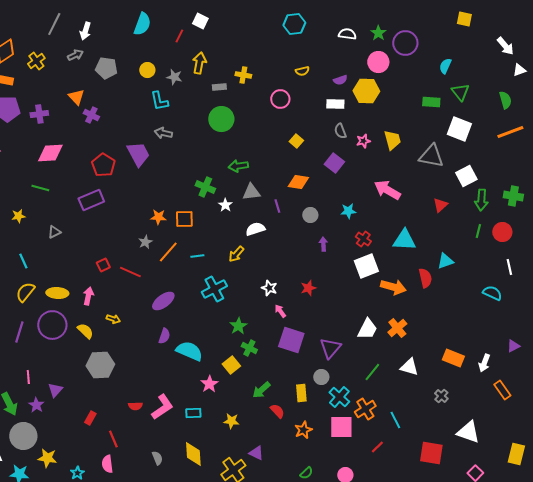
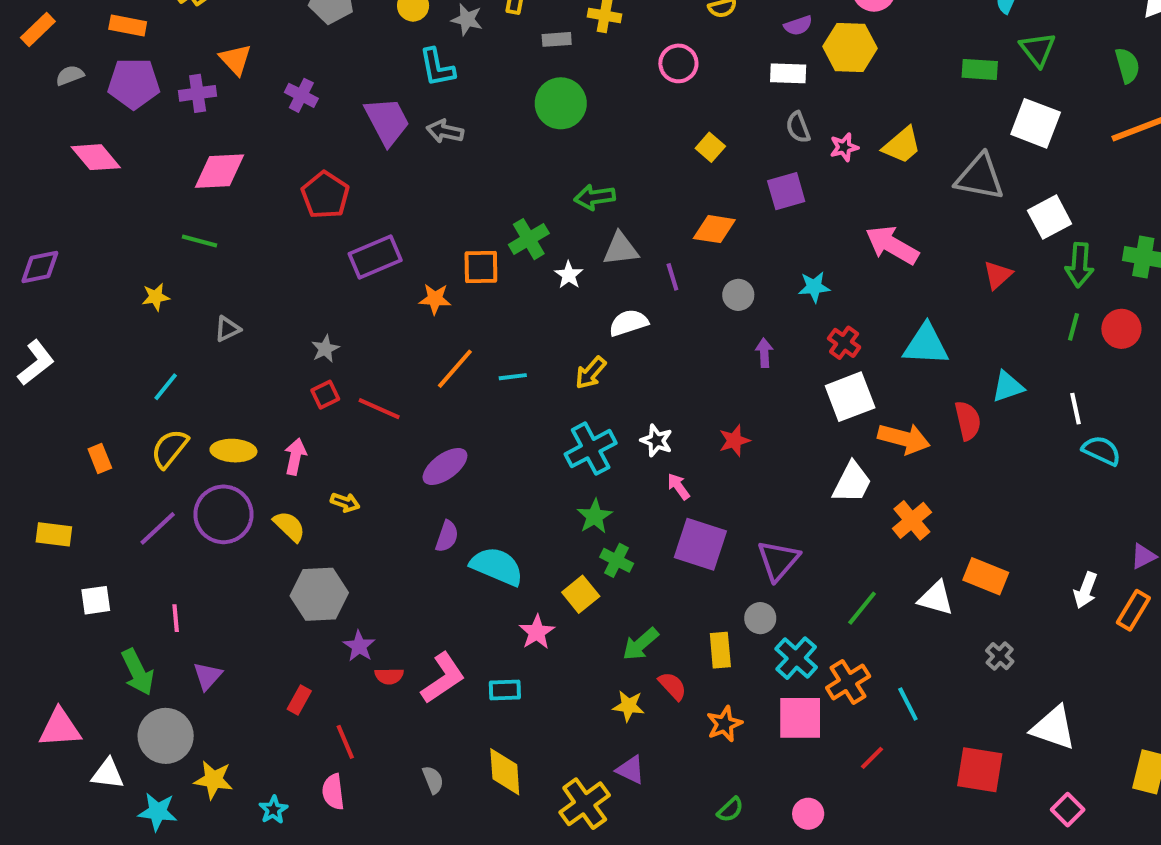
orange triangle: (76, 97) -> (235, 59), moved
yellow trapezoid: (392, 140) -> (902, 145), turned 65
purple trapezoid: (138, 154) -> (387, 121), moved
purple square: (334, 163) -> (786, 191), turned 36
green cross: (205, 187) -> (529, 239), turned 36
purple rectangle: (91, 200) -> (375, 257), moved
orange square: (184, 219) -> (481, 267), moved
gray star: (145, 242) -> (325, 349), moved
cyan line: (23, 261) -> (166, 387), turned 63
white line: (509, 267) -> (1076, 409), moved
cyan cross: (214, 289) -> (591, 449), moved
white trapezoid: (367, 329) -> (852, 482), moved
purple line: (19, 332) -> (158, 528), turned 30
orange rectangle: (453, 358) -> (986, 576), moved
purple triangle: (55, 390) -> (208, 676), moved
orange rectangle: (502, 390) -> (1133, 610), moved, turned 66
purple star: (36, 405) -> (359, 646), moved
yellow star: (231, 421) -> (629, 706), moved

